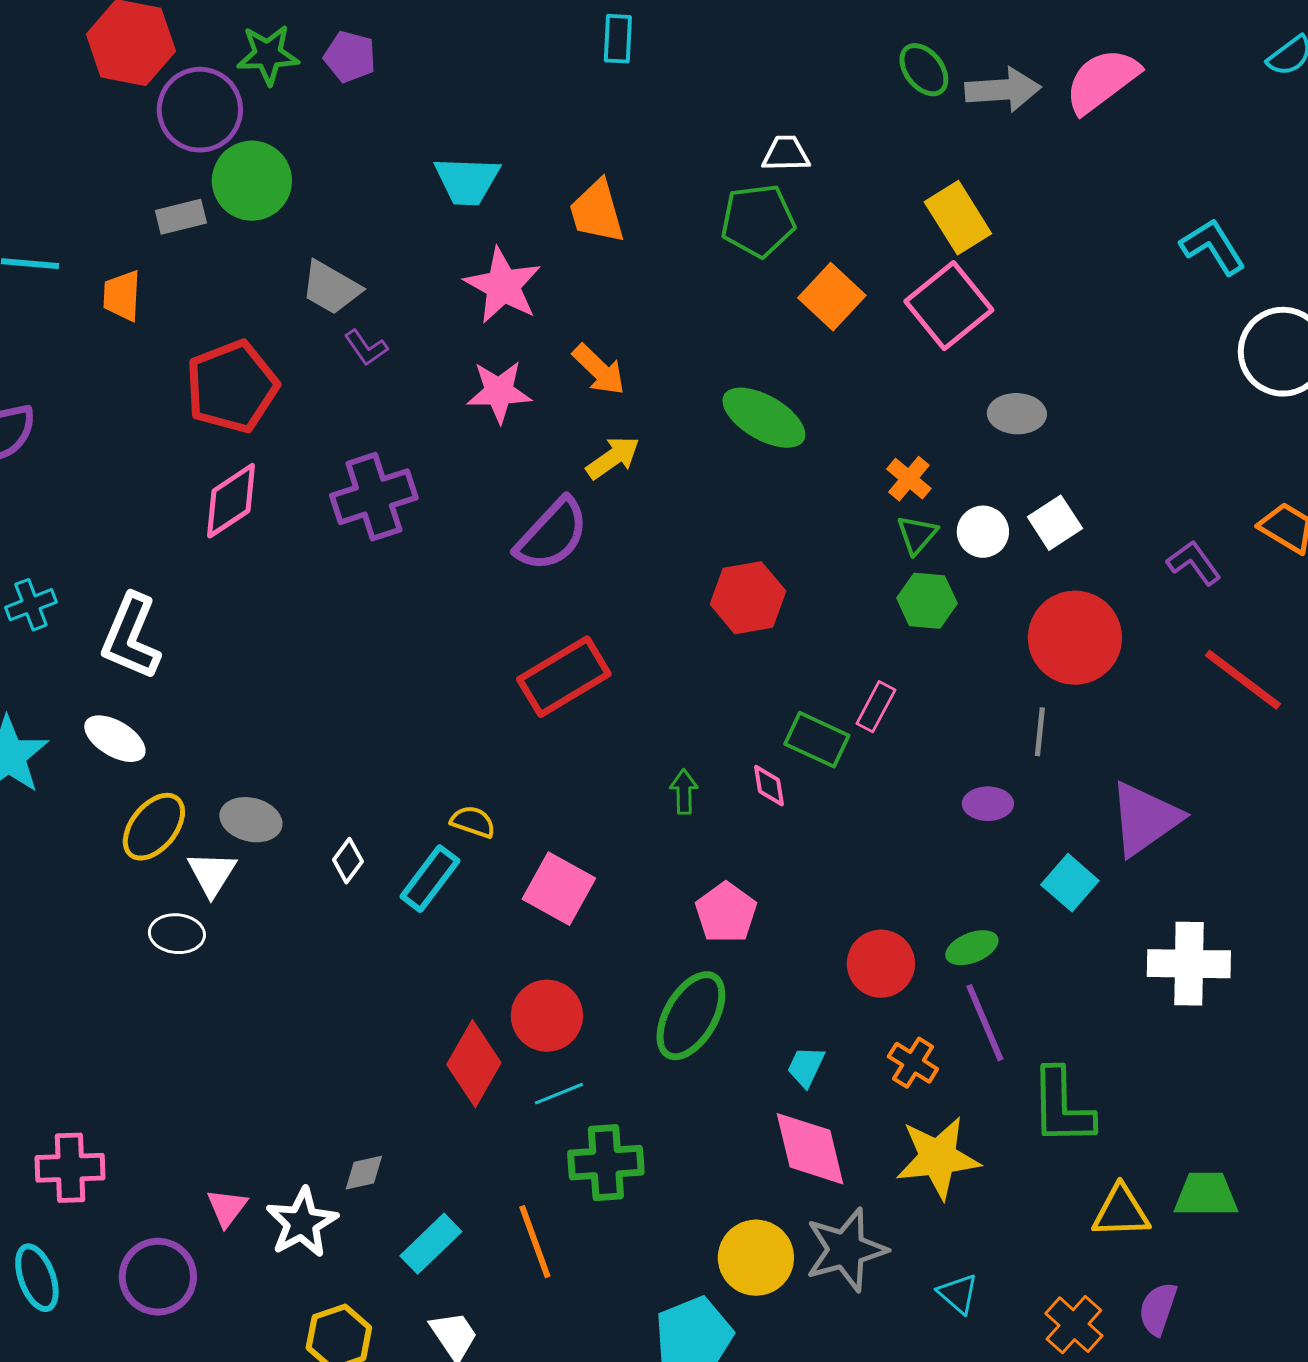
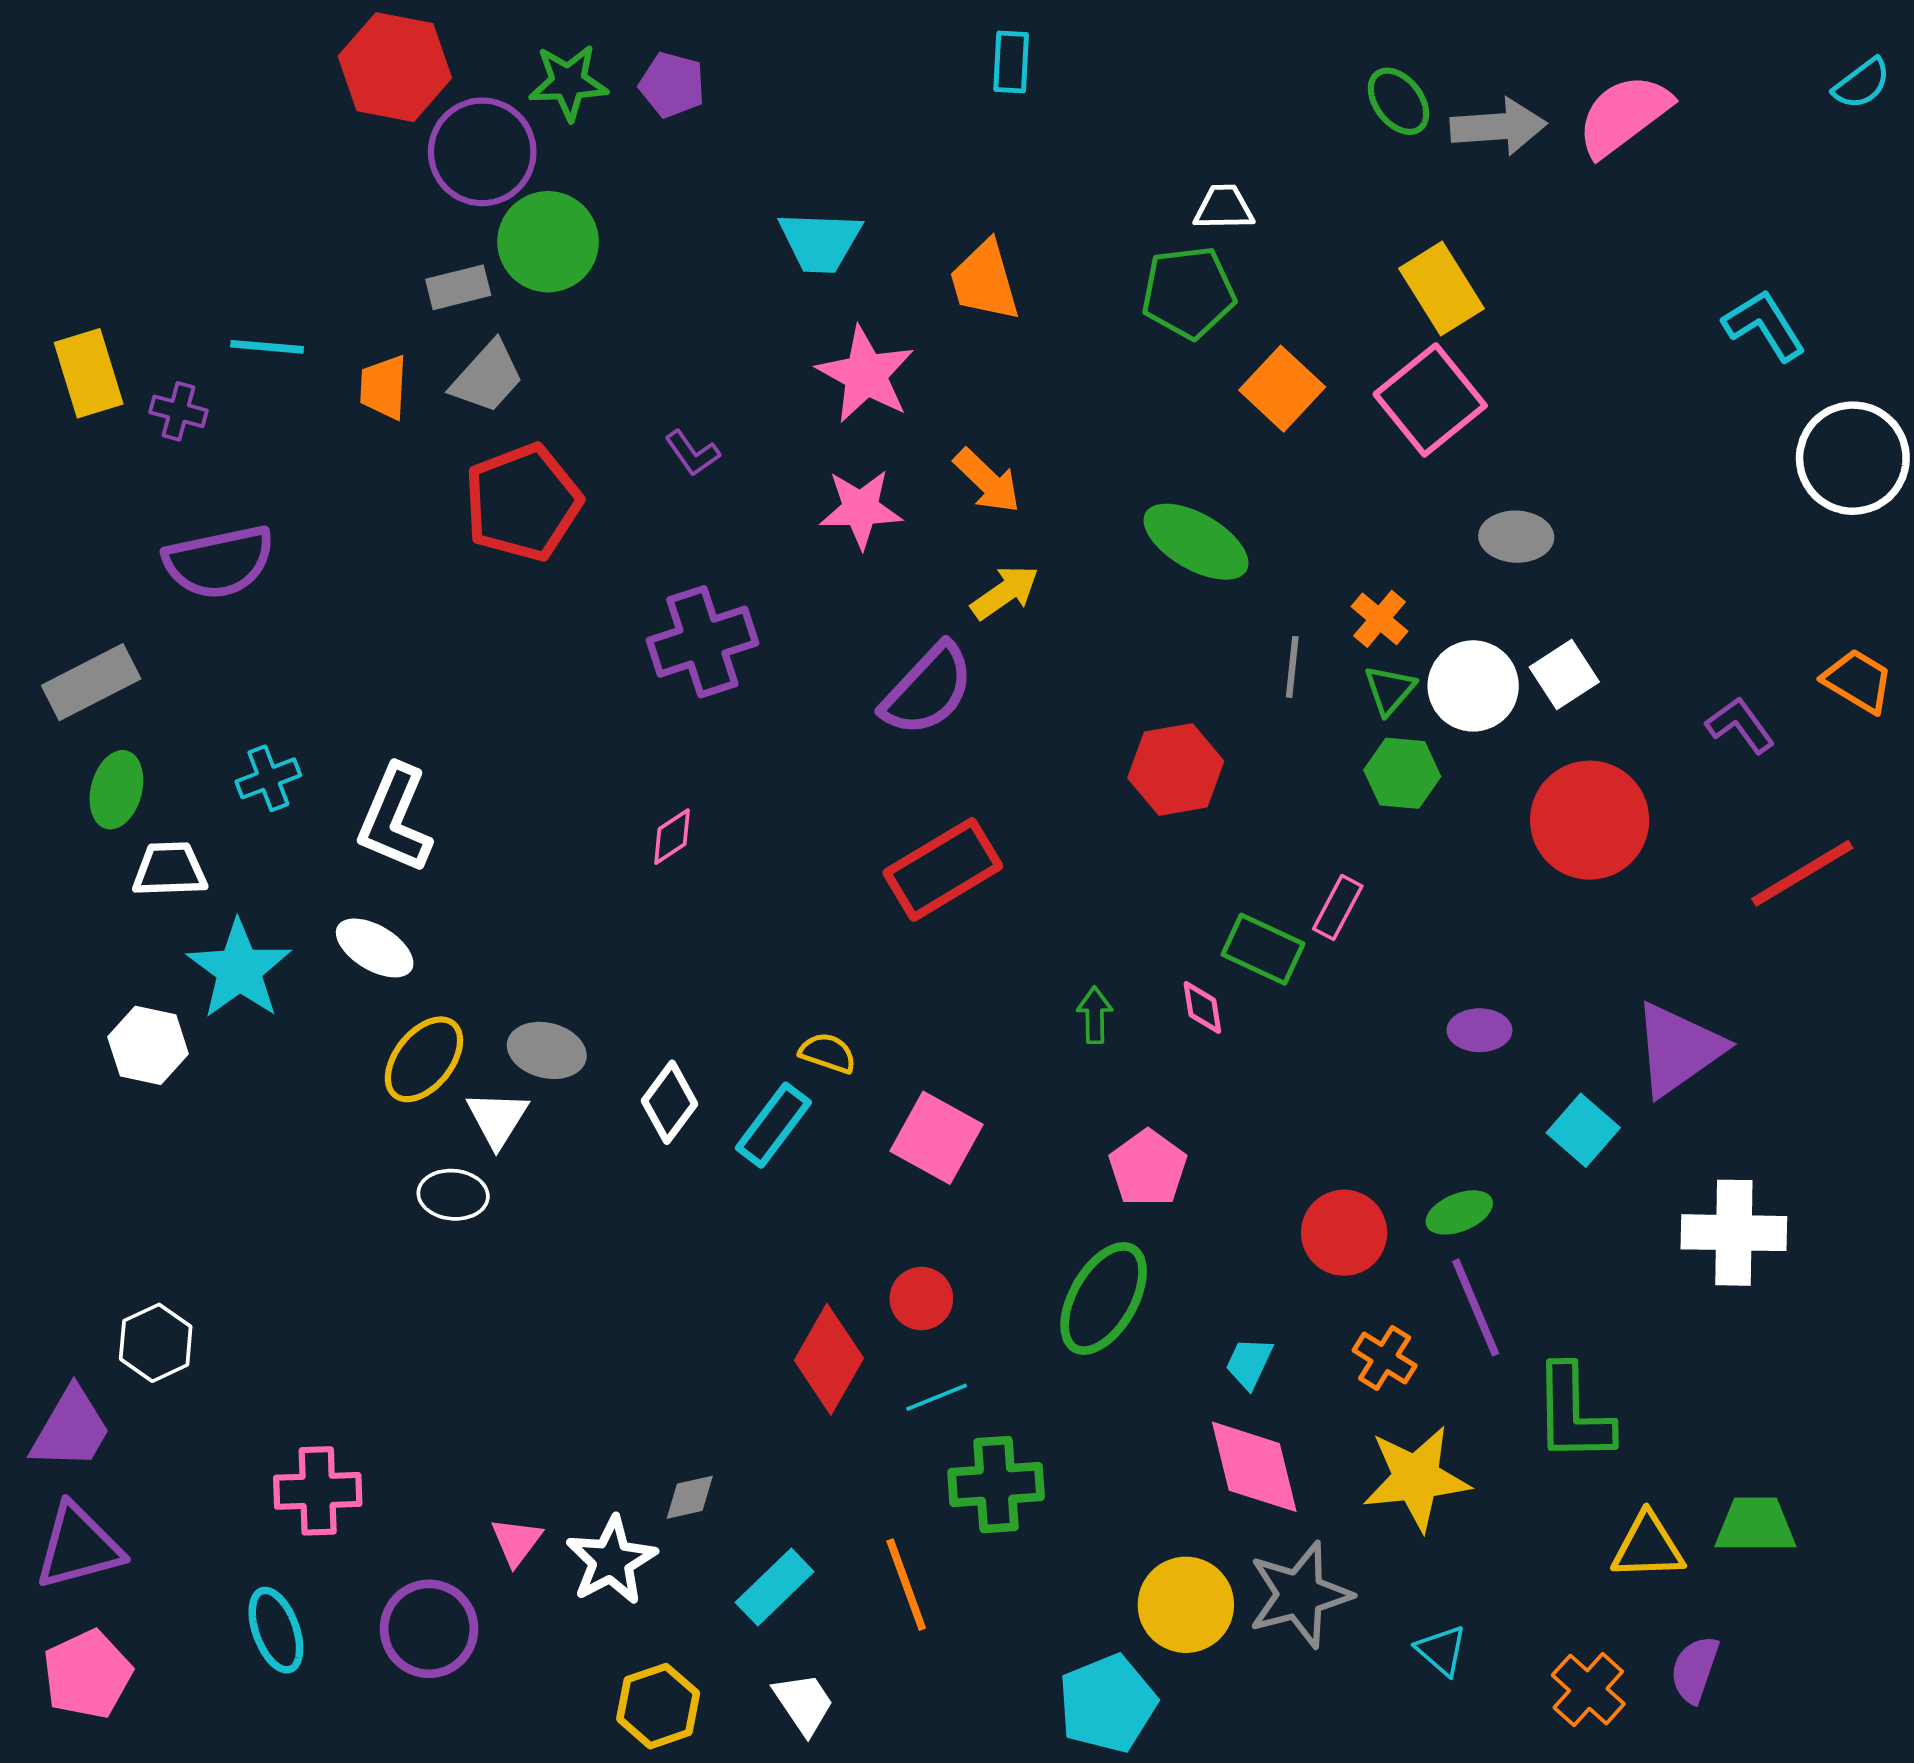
gray trapezoid: (331, 288) -> (487, 377), moved, turned -78
pink diamond: (231, 501) -> (672, 837), moved, size x0.6
white circle: (983, 532) -> (1473, 686), size x1.4
red line: (1243, 680) -> (1802, 873), turned -68
gray line: (1040, 732) -> (1292, 667), moved
white diamond: (348, 861) -> (670, 1102), size x1.4
red circle: (547, 1016) -> (921, 1299), size x0.7

